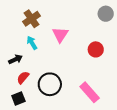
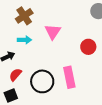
cyan arrow: (32, 43) -> (24, 40), turned 120
pink rectangle: (90, 92) -> (69, 77), moved, turned 30

